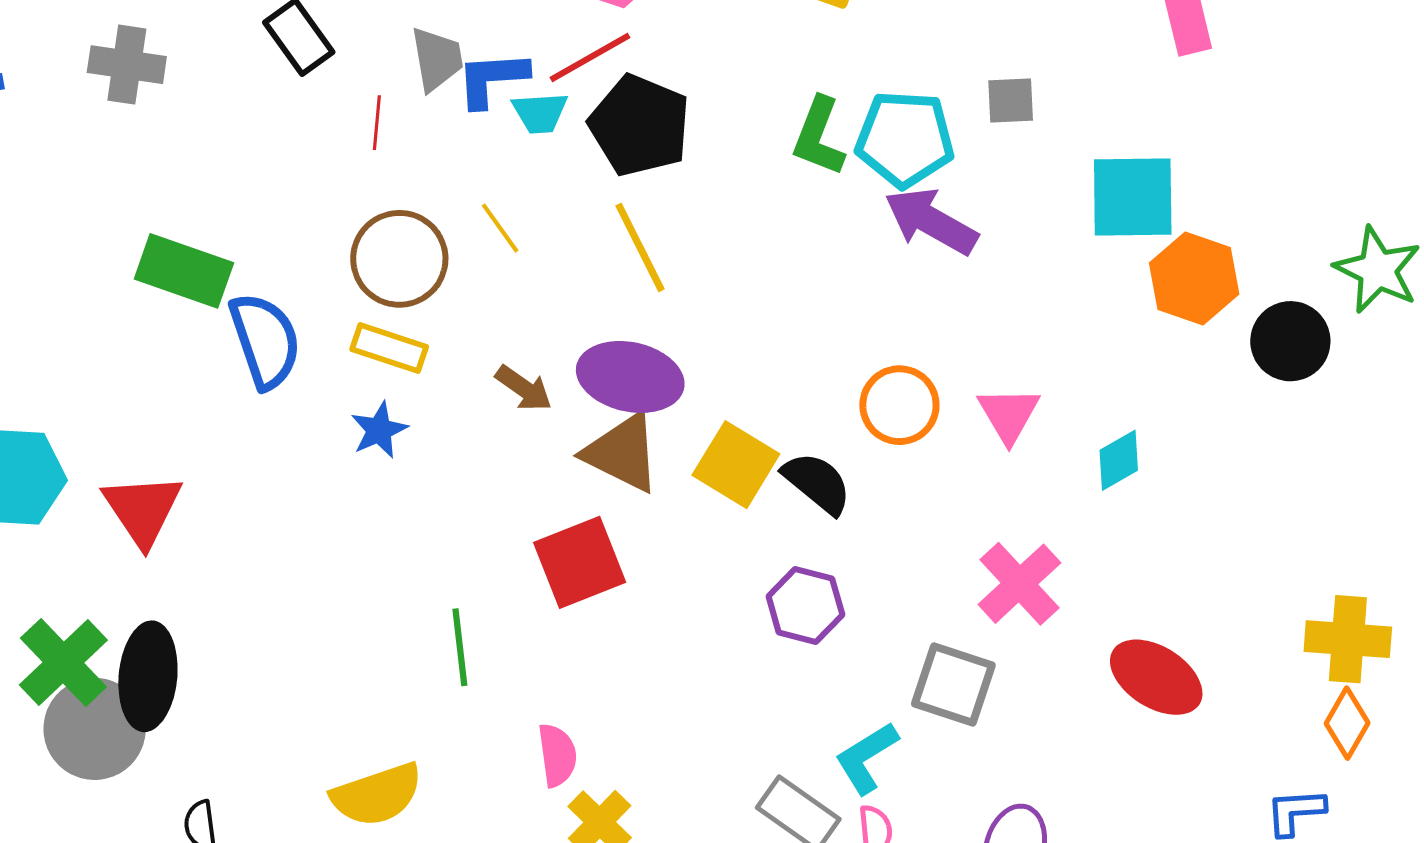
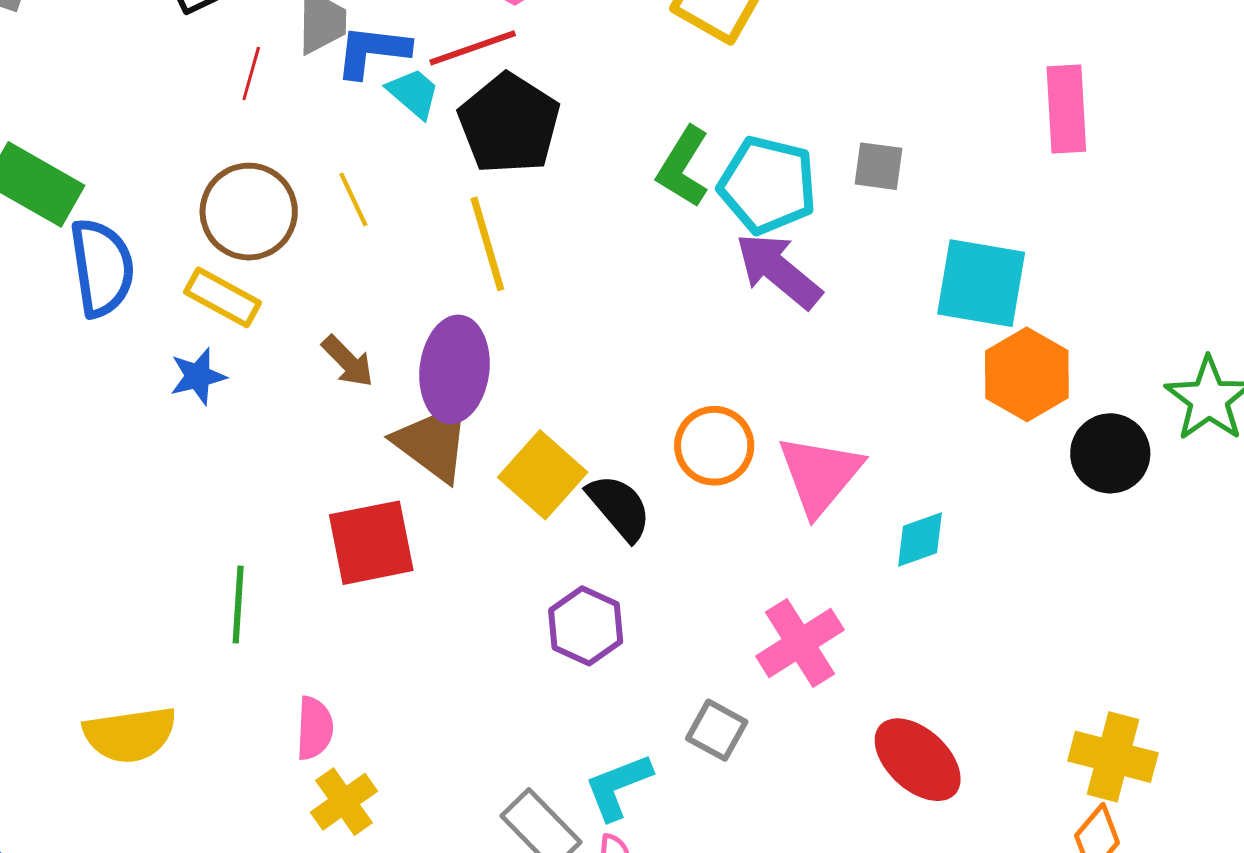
cyan trapezoid: (540, 113) -> (413, 93), turned -146
purple ellipse: (630, 377) -> (454, 369), turned 74
pink triangle: (1009, 415) -> (820, 475), size x1.4
gray square: (953, 684) -> (717, 730), size x0.7

